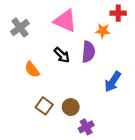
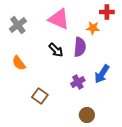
orange semicircle: (32, 69) -> (19, 63), moved
brown circle: (71, 107) -> (87, 115), moved
purple cross: (86, 127) -> (78, 82), moved

